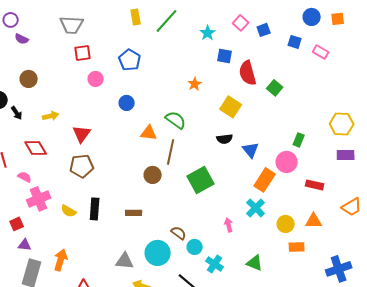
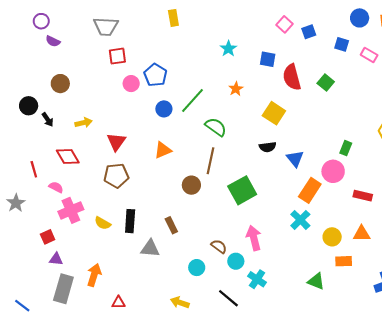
green line: (167, 21) -> (192, 100), moved
cyan star: (208, 33) -> (228, 49), moved
blue pentagon: (130, 60) -> (155, 75), moved
green square: (275, 88) -> (326, 82), moved
orange triangle: (149, 133) -> (163, 150), moved, turned -30
brown rectangle: (134, 213) -> (171, 225), turned 63
pink arrow: (229, 225) -> (254, 238), moved, size x1.6
cyan circle: (158, 253) -> (197, 268), size x0.6
gray triangle: (125, 261) -> (150, 249), moved
green triangle: (255, 263) -> (316, 281), moved

